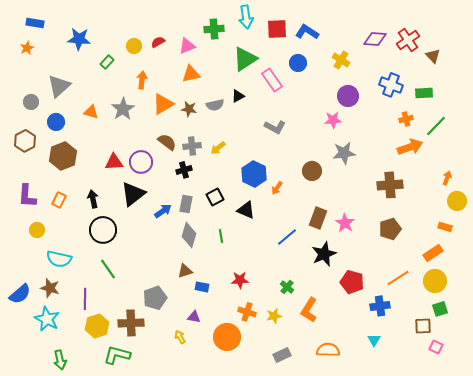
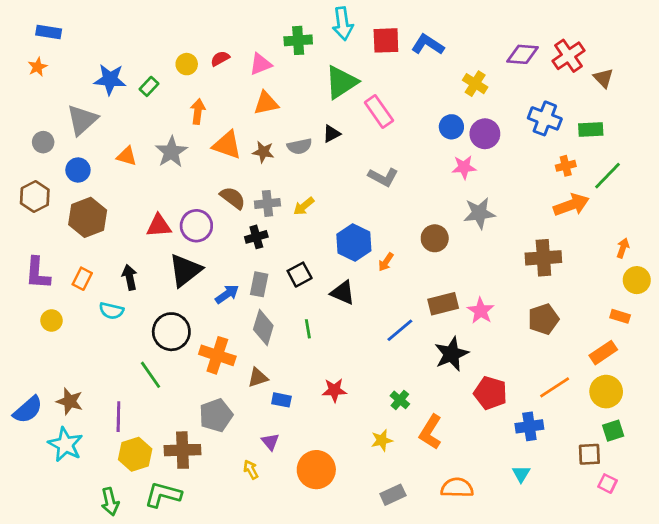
blue star: (79, 39) -> (110, 79), moved
blue circle: (298, 63) -> (451, 127), moved
orange triangle: (163, 104) -> (227, 145), turned 50
brown rectangle: (318, 218) -> (443, 304), turned 55
black circle: (103, 230) -> (171, 332), moved
cyan semicircle: (59, 259) -> (111, 311), moved, size x0.7
orange cross: (247, 312) -> (217, 355), moved, size x1.4
purple triangle: (194, 317) -> (270, 442), turned 40
green arrow: (60, 360) -> (110, 502), moved

